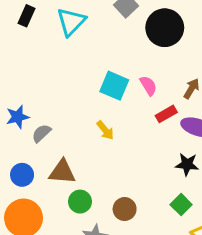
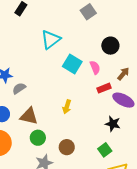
cyan triangle: (71, 22) -> (51, 40), moved
black circle: (165, 28) -> (110, 46), moved, size x0.7
yellow arrow: (105, 130) -> (67, 107), moved, turned 48

